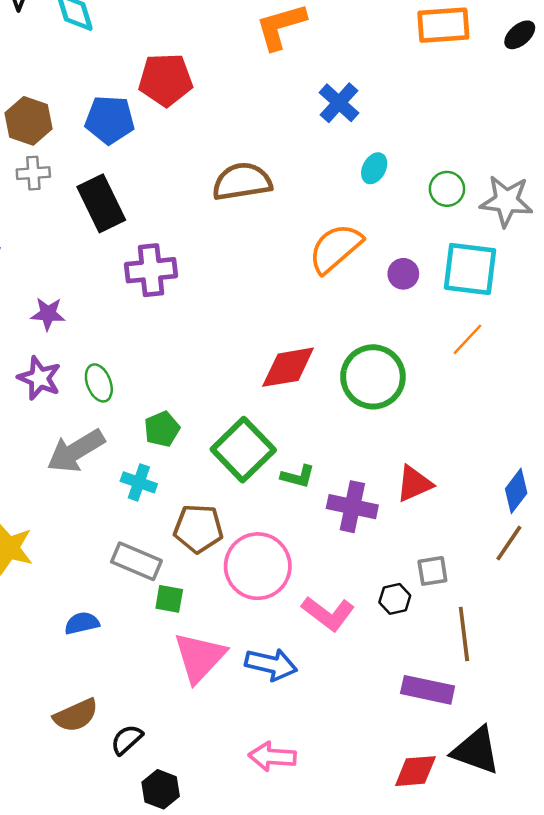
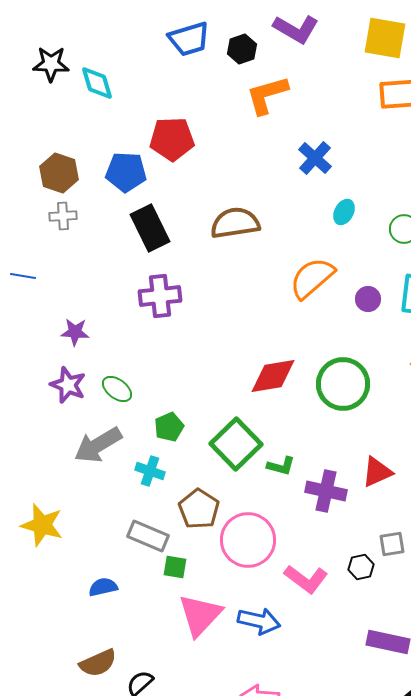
black rectangle: (101, 203) -> (150, 228), moved
green ellipse: (99, 383) -> (117, 389), turned -32
brown pentagon: (198, 529) -> (199, 509), turned 30

